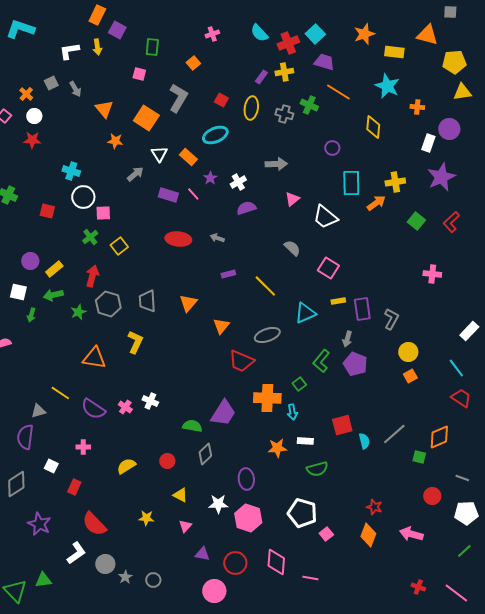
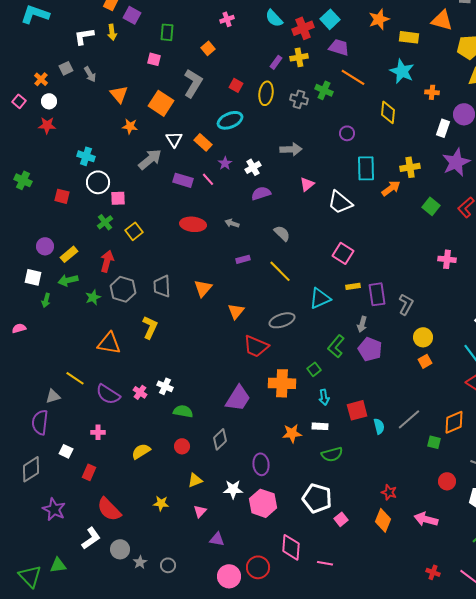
gray arrow: (135, 174) -> (150, 159), size x1.4
gray semicircle: (292, 248) -> (282, 233), moved
cyan arrow: (292, 412) -> (324, 397), moved
green semicircle: (192, 426) -> (183, 411), moved
yellow triangle: (180, 495) -> (195, 480), turned -49
red circle: (235, 563) -> (258, 567), moved

